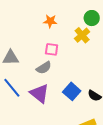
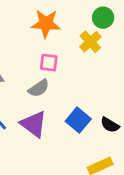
orange star: (50, 21) -> (46, 24), size x1.5

